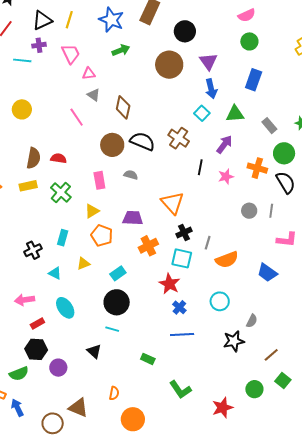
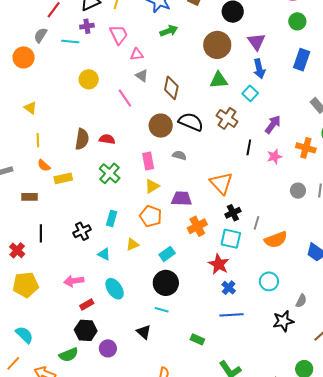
yellow circle: (22, 109) -> (89, 79), moved
green triangle: (235, 114) -> (219, 80), moved
yellow rectangle: (28, 186) -> (63, 178), moved
yellow triangle: (92, 211) -> (152, 186), moved

